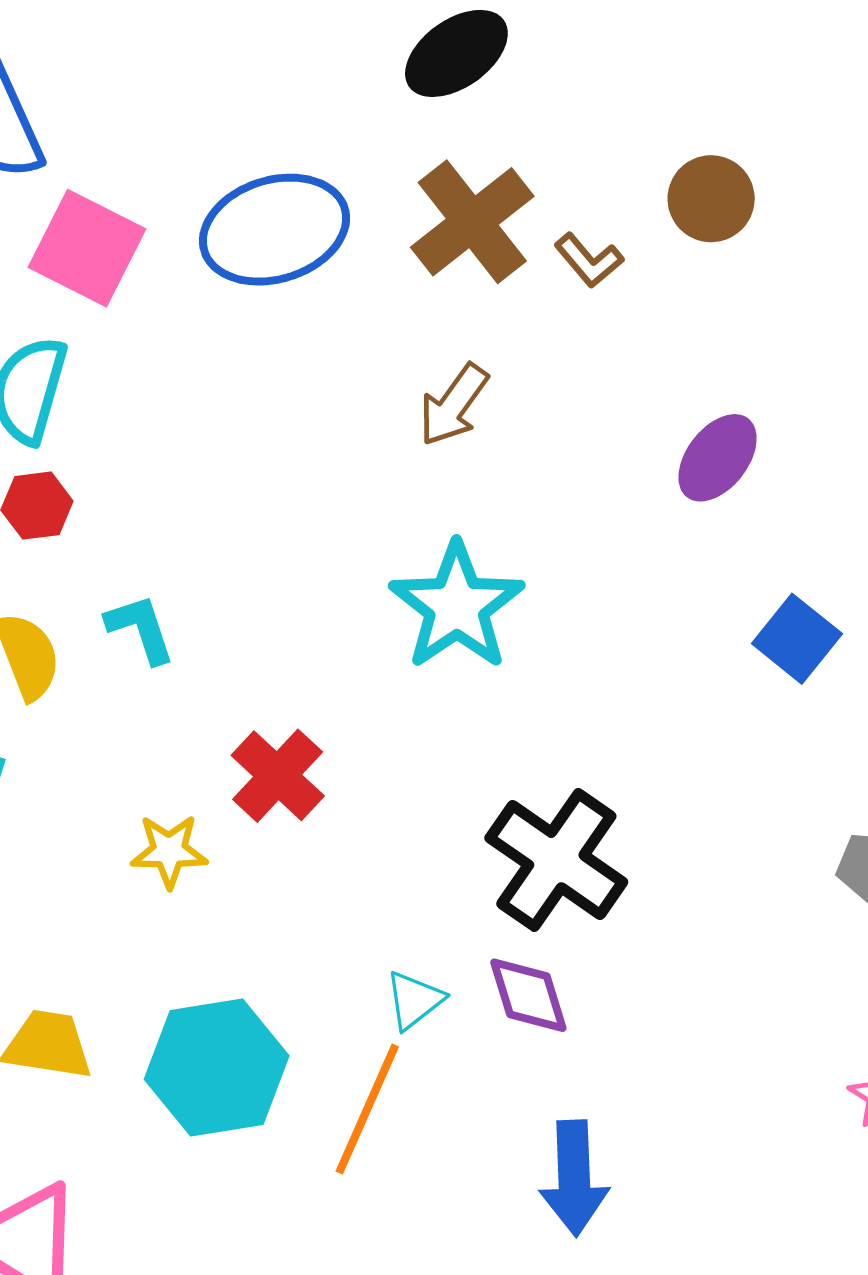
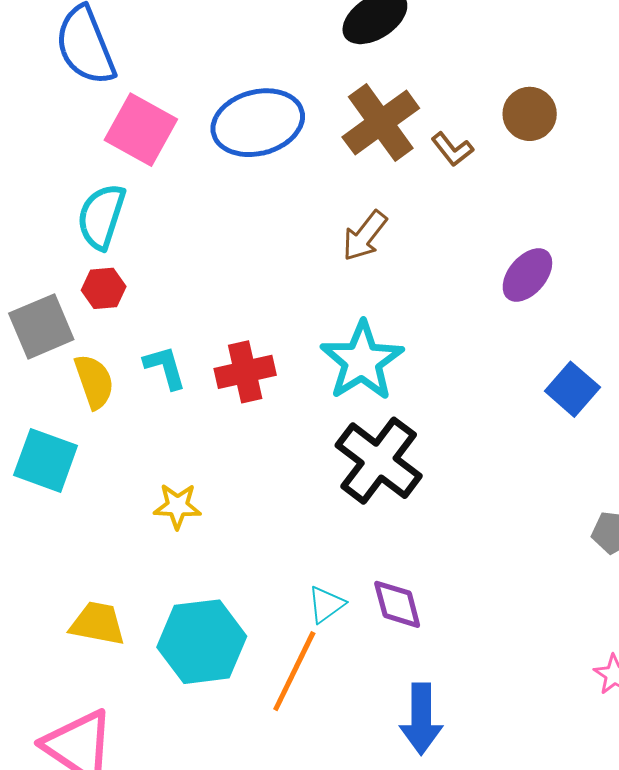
red cross: (278, 776) -> (245, 372), moved, turned 32
black cross: (556, 860) -> (379, 461), moved

